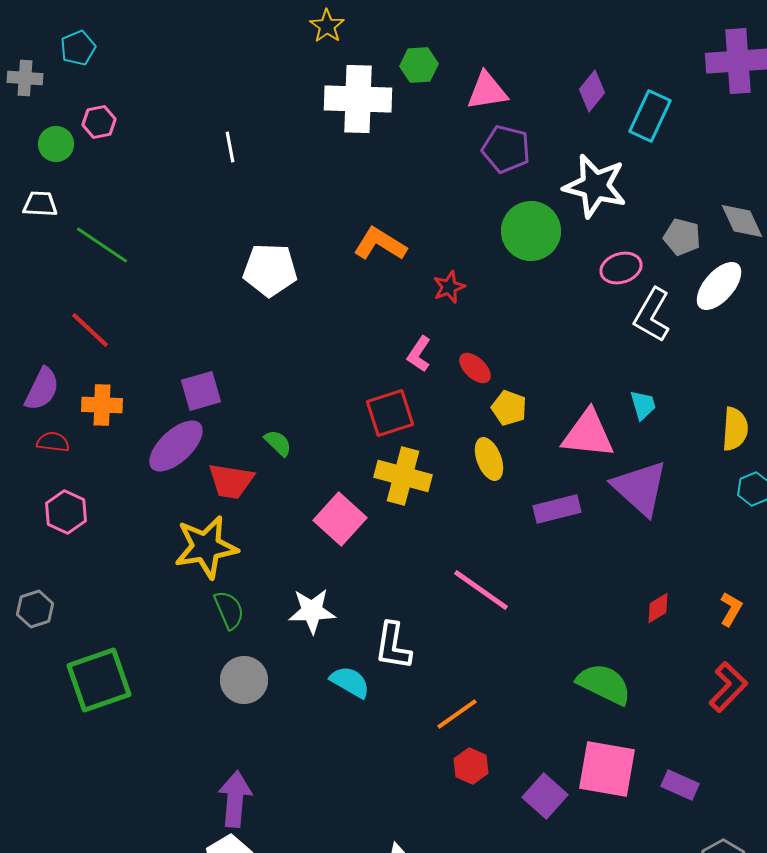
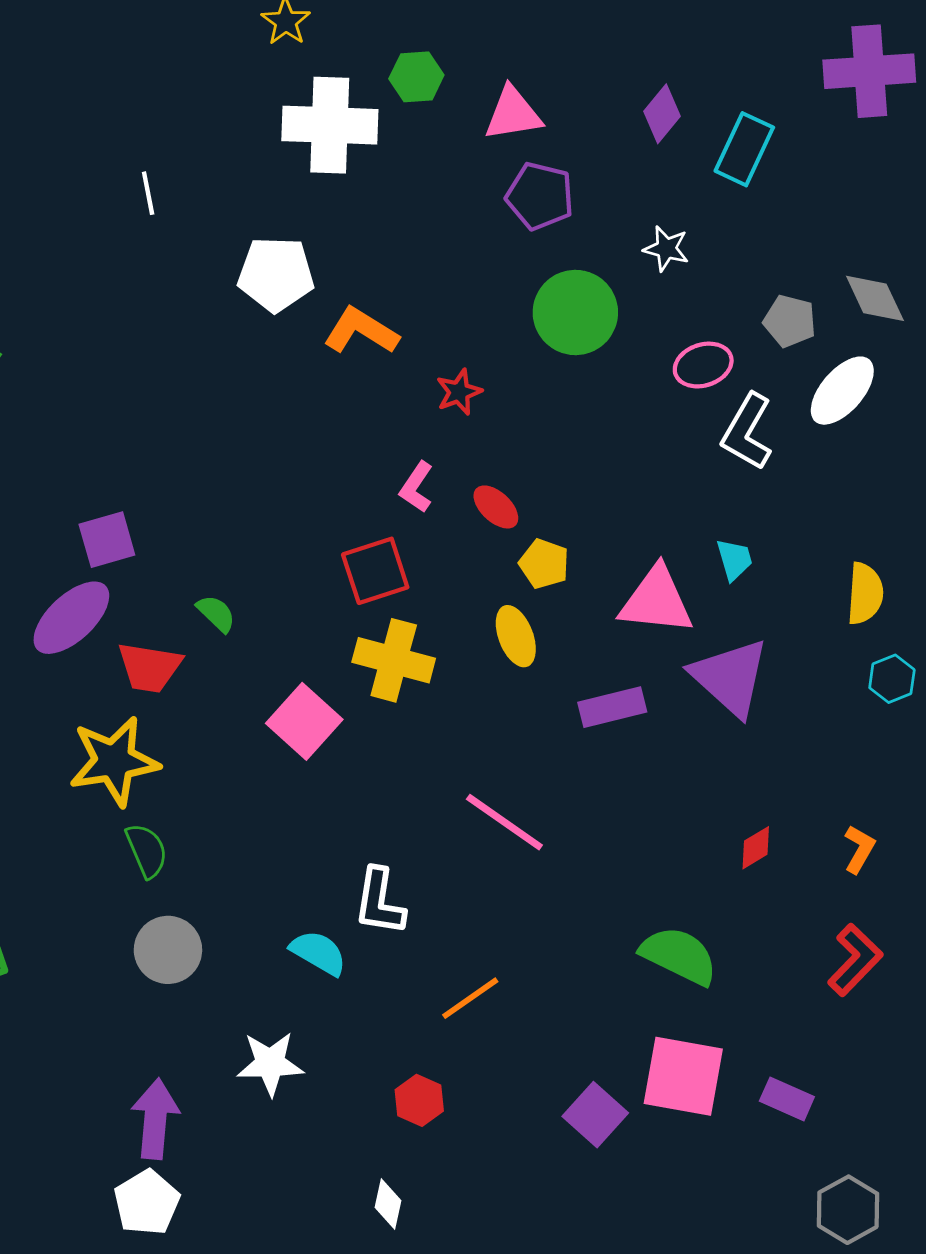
white star: (595, 186) -> (666, 249), size x0.5
white pentagon: (270, 270) -> (276, 274), moved
white star: (312, 611) -> (270, 1063), moved
red hexagon: (471, 766) -> (419, 1100), moved

